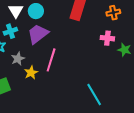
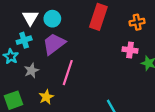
yellow star: (31, 73) -> (46, 97), moved

